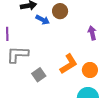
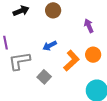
blue arrow: (43, 20) -> (50, 46), moved, turned 136
orange circle: (90, 70) -> (93, 55), moved

